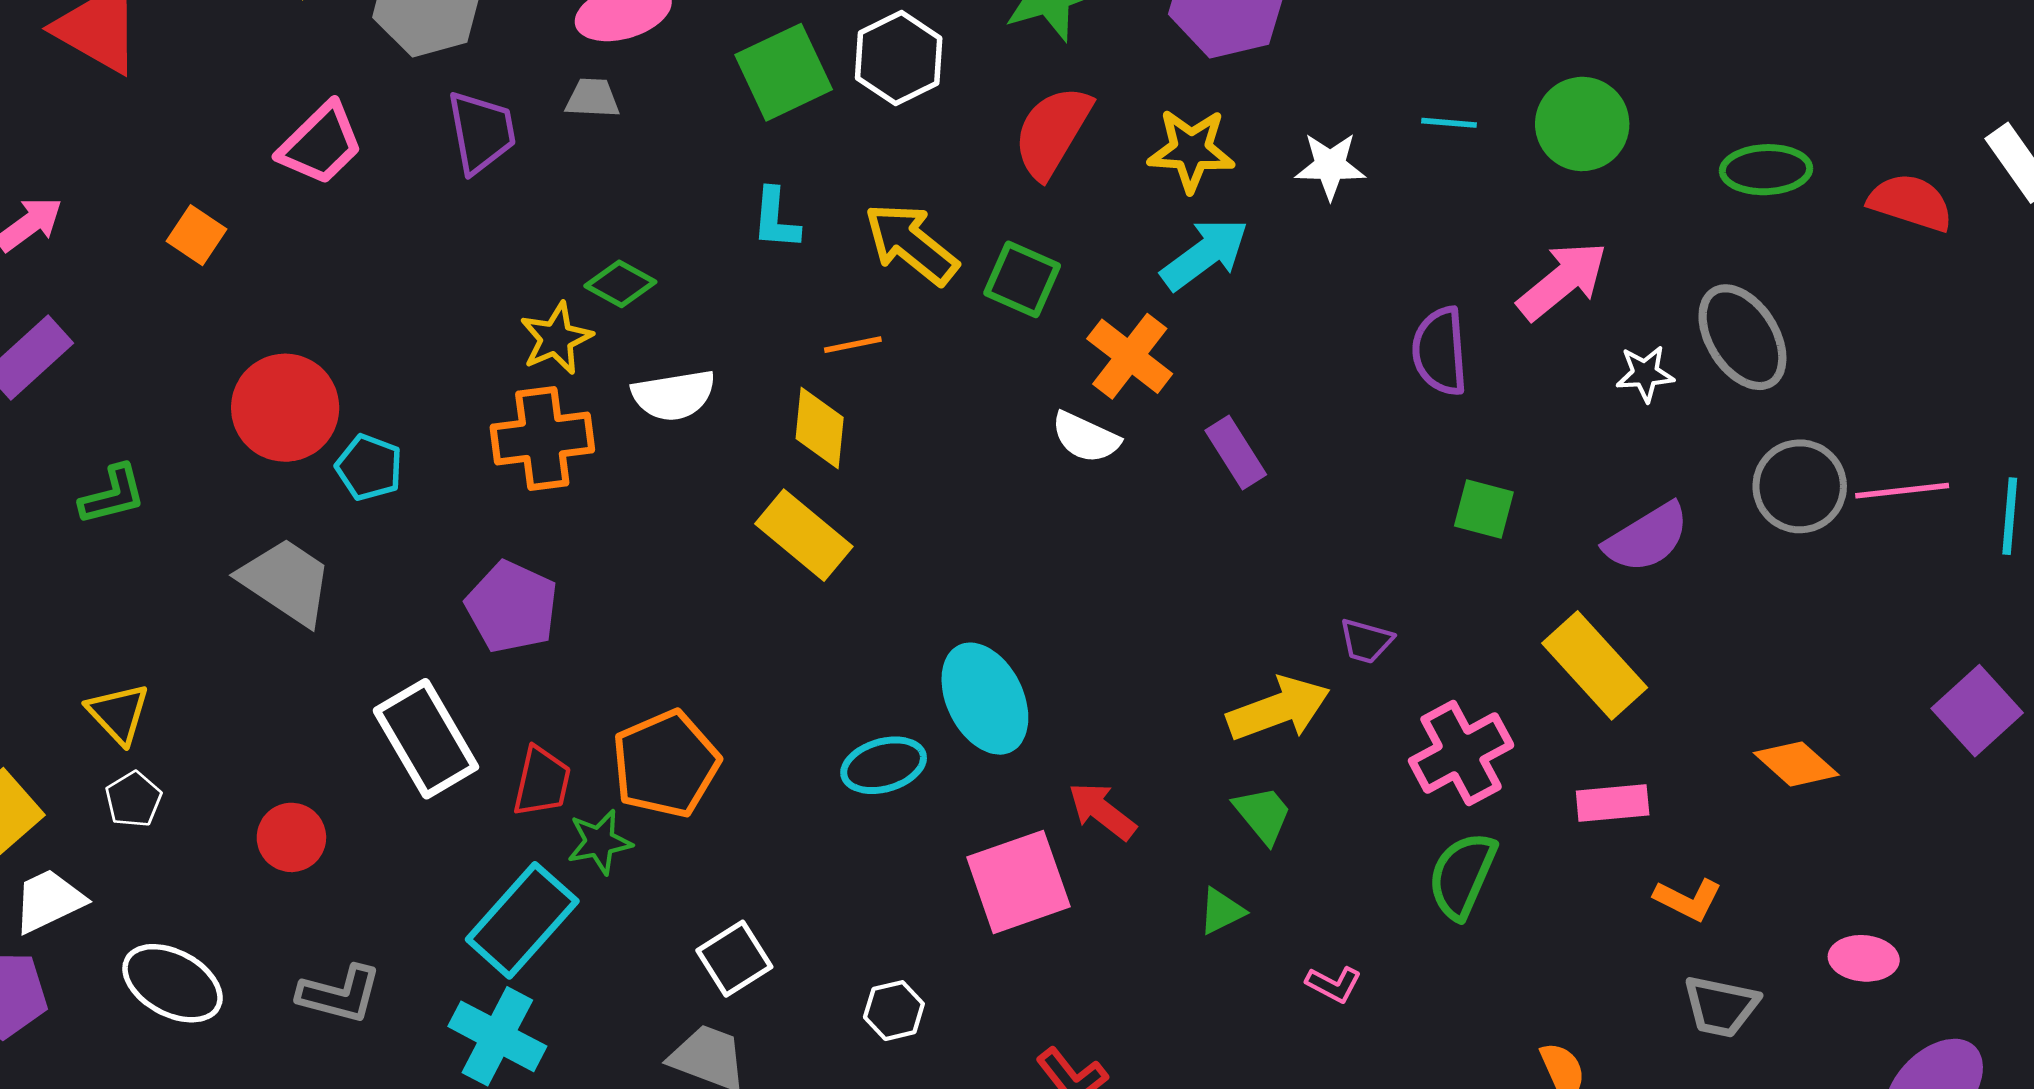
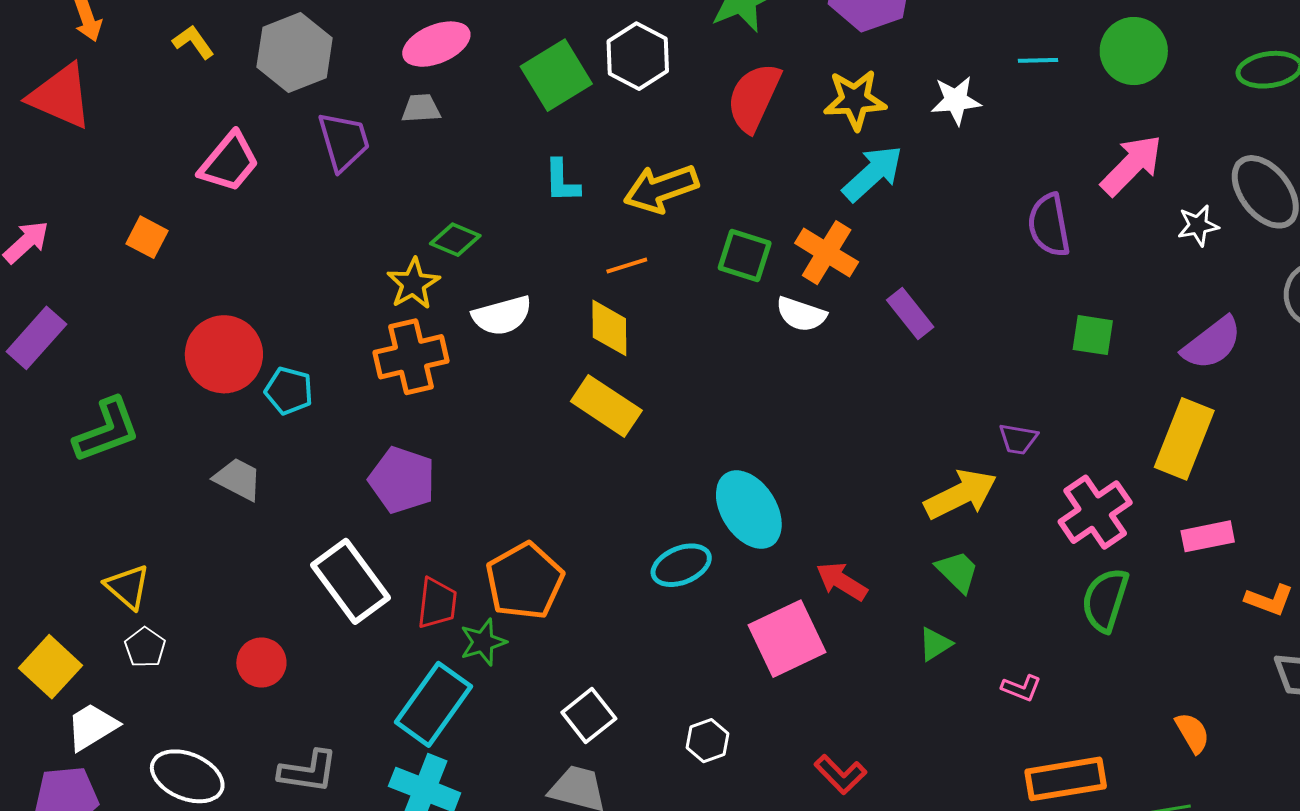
yellow arrow: (911, 244) -> (661, 189), turned -52
green square: (1022, 279) -> (745, 256), moved
green L-shape: (113, 495) -> (107, 430), size x1.4
gray trapezoid: (286, 581) -> (238, 479), size x0.7
yellow rectangle: (1595, 665) -> (1184, 439), turned 70

